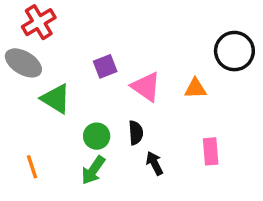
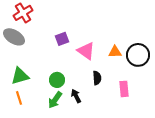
black circle: (234, 51) -> (138, 55), moved
green triangle: (56, 99) -> (20, 76), moved, turned -48
black semicircle: (136, 133) -> (97, 78), moved
black arrow: (154, 163) -> (76, 96), moved

